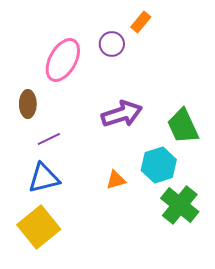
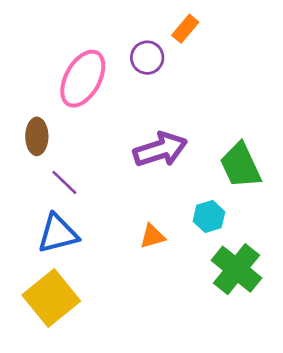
purple line: (49, 139) -> (64, 182), turned 70
cyan hexagon: (159, 165) -> (209, 217), size x0.7

